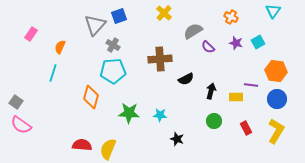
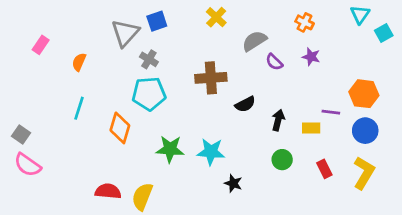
cyan square: (258, 42) -> (384, 33), moved
cyan line: (53, 73) -> (79, 108), moved
cyan star: (160, 115) -> (211, 152), size x1.5

